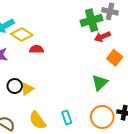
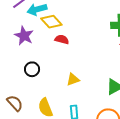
yellow triangle: (27, 89) -> (73, 80), moved

